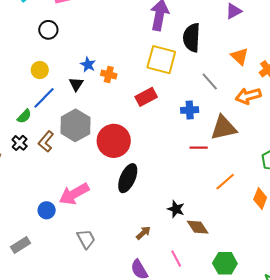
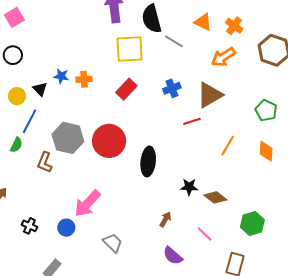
gray line: (210, 81) -> (174, 41), moved
black triangle: (76, 84) -> (40, 89), moved
black cross: (20, 143) -> (29, 226), moved
black ellipse: (128, 178) -> (148, 161), moved

